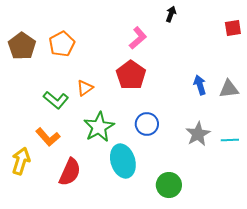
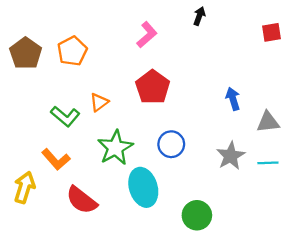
pink L-shape: (138, 38) -> (147, 35), moved
gray triangle: (229, 89) -> (268, 122), moved
red semicircle: (70, 172) -> (82, 200), turned 104

